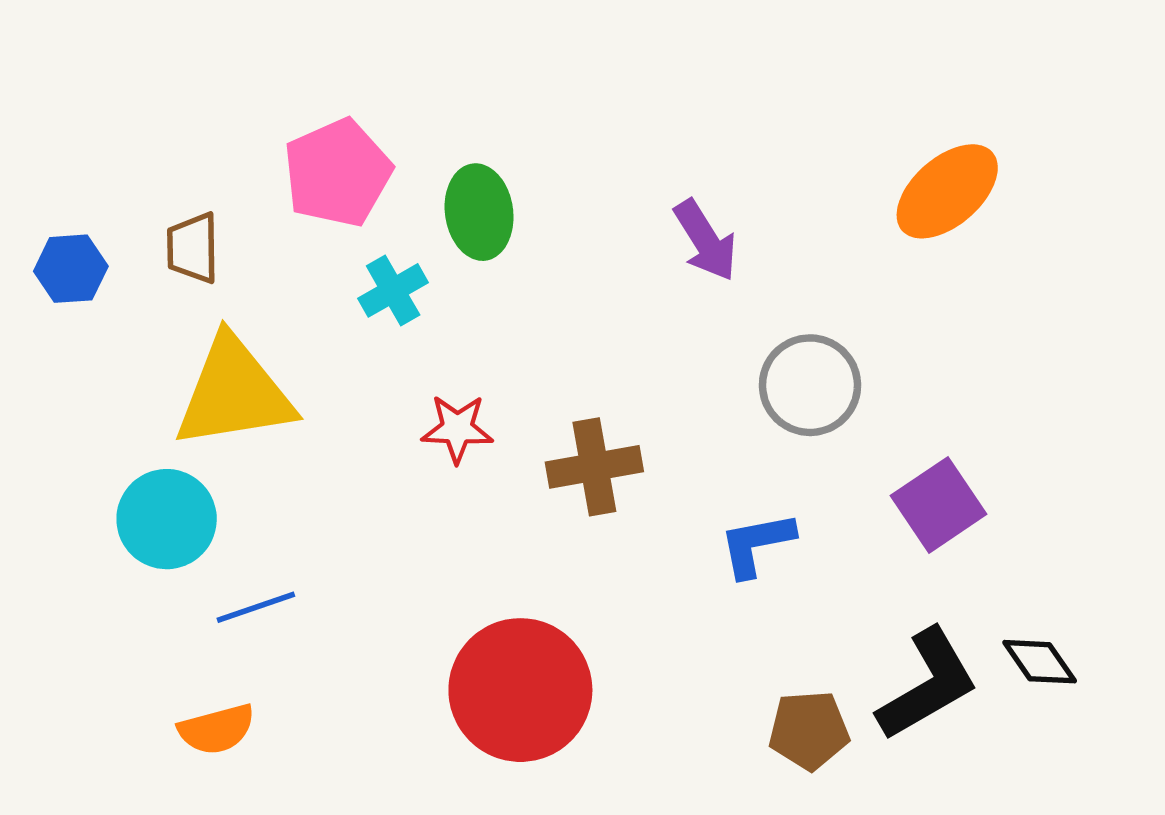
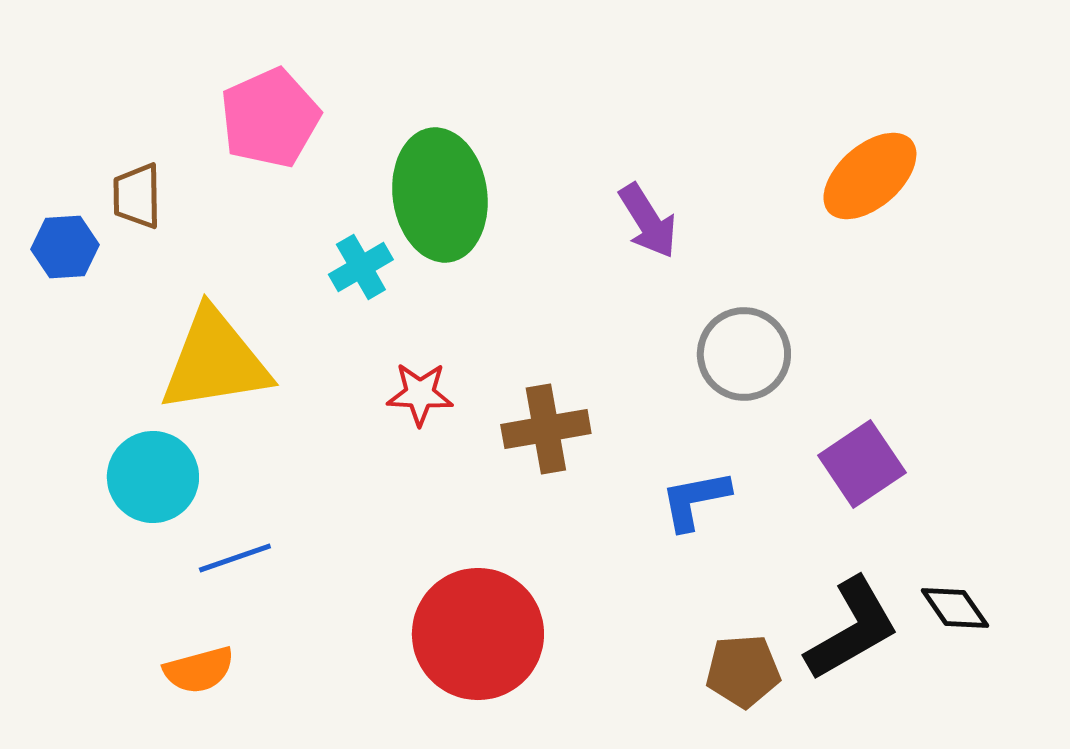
pink pentagon: (337, 173) -> (270, 118), moved
green ellipse: (479, 212) -> (440, 195), size x1.5
brown trapezoid: (193, 248) -> (137, 196), moved

